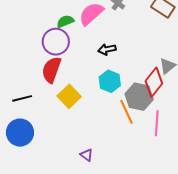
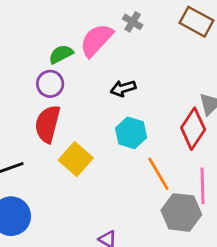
purple circle: (56, 42) -> (50, 84), size x0.7
gray hexagon: (139, 97) -> (181, 212), moved

